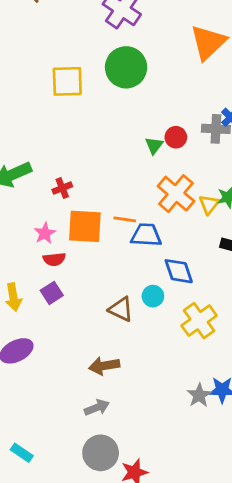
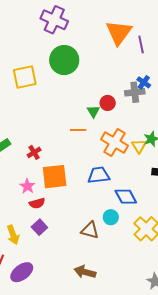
orange line: (125, 219) -> (78, 130), moved
brown arrow: (104, 366) -> (85, 272), turned 35

